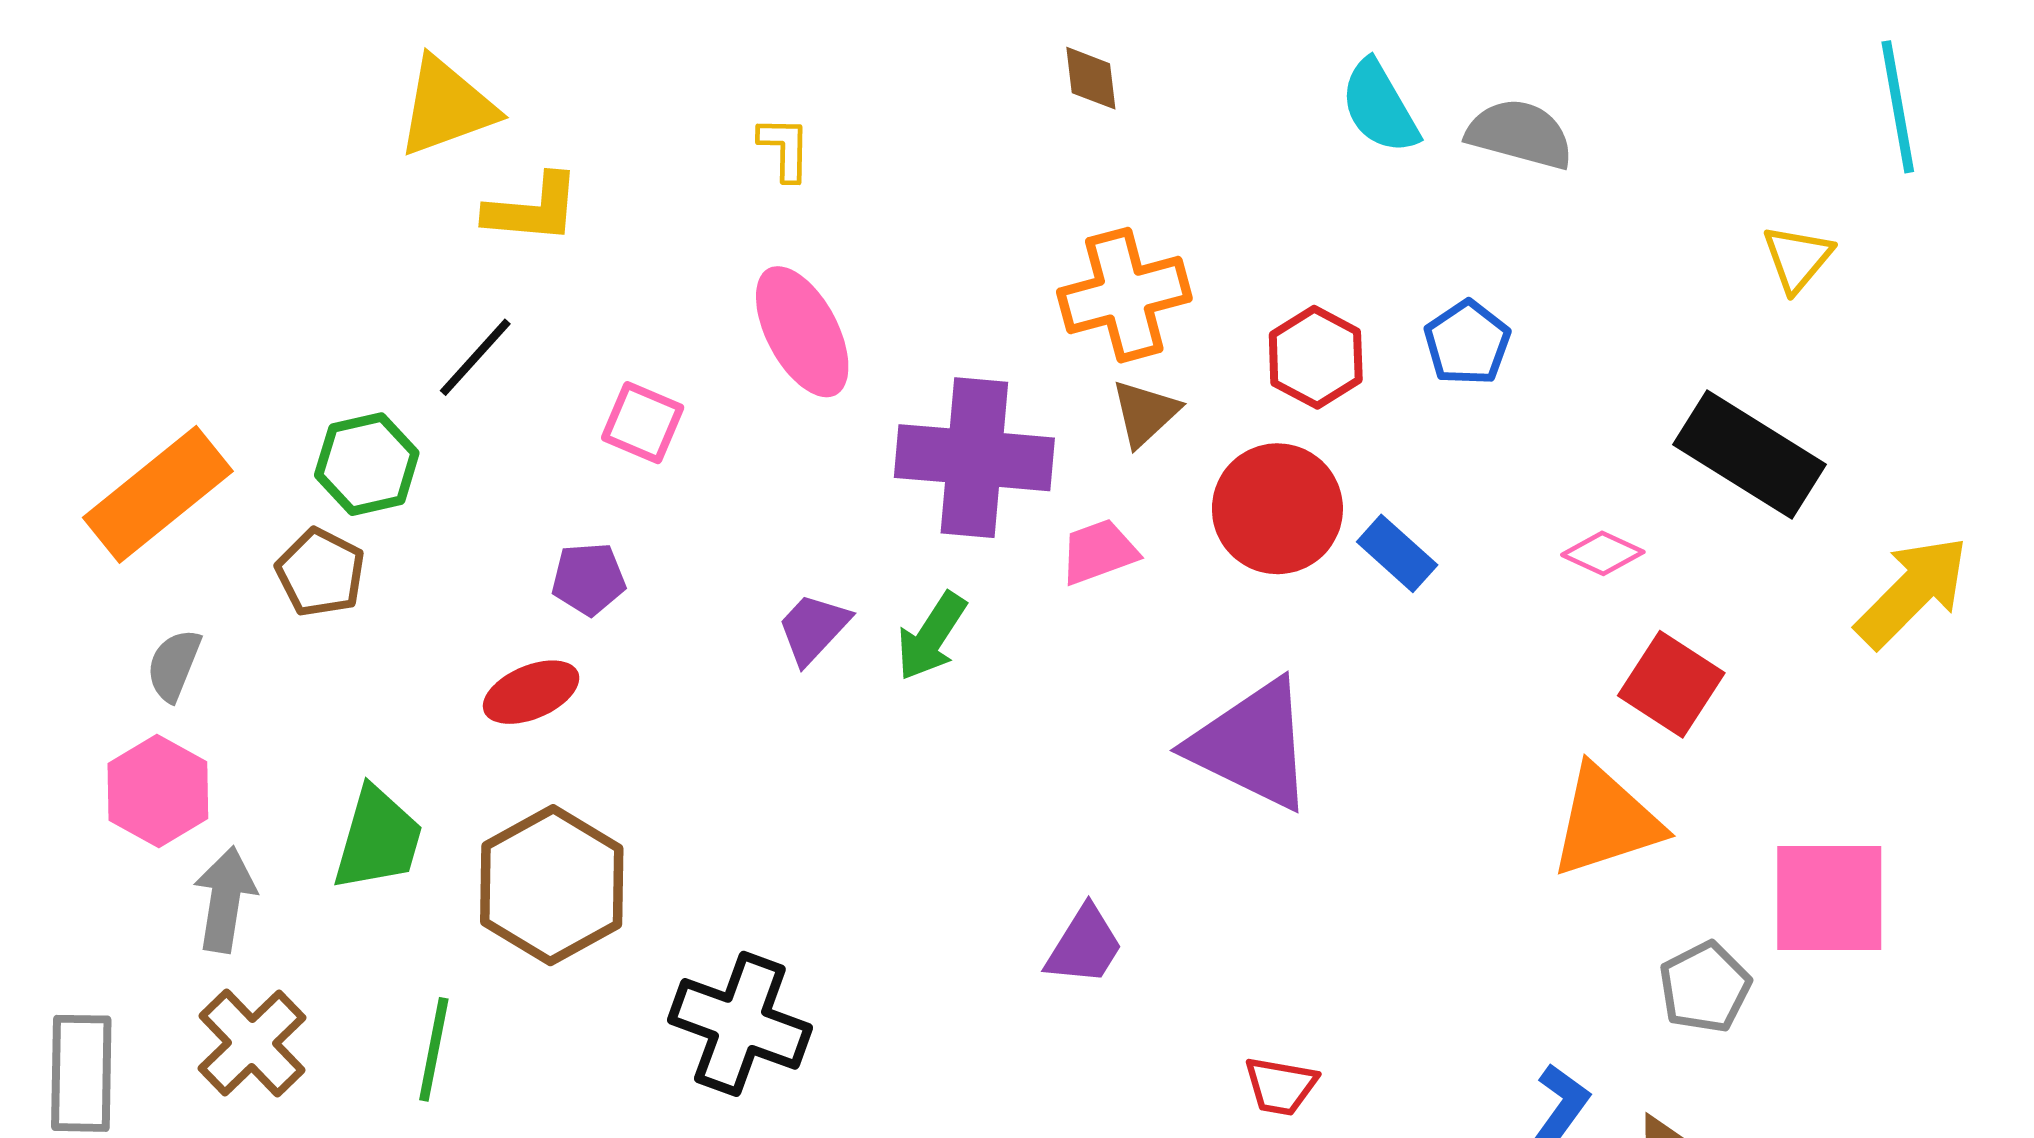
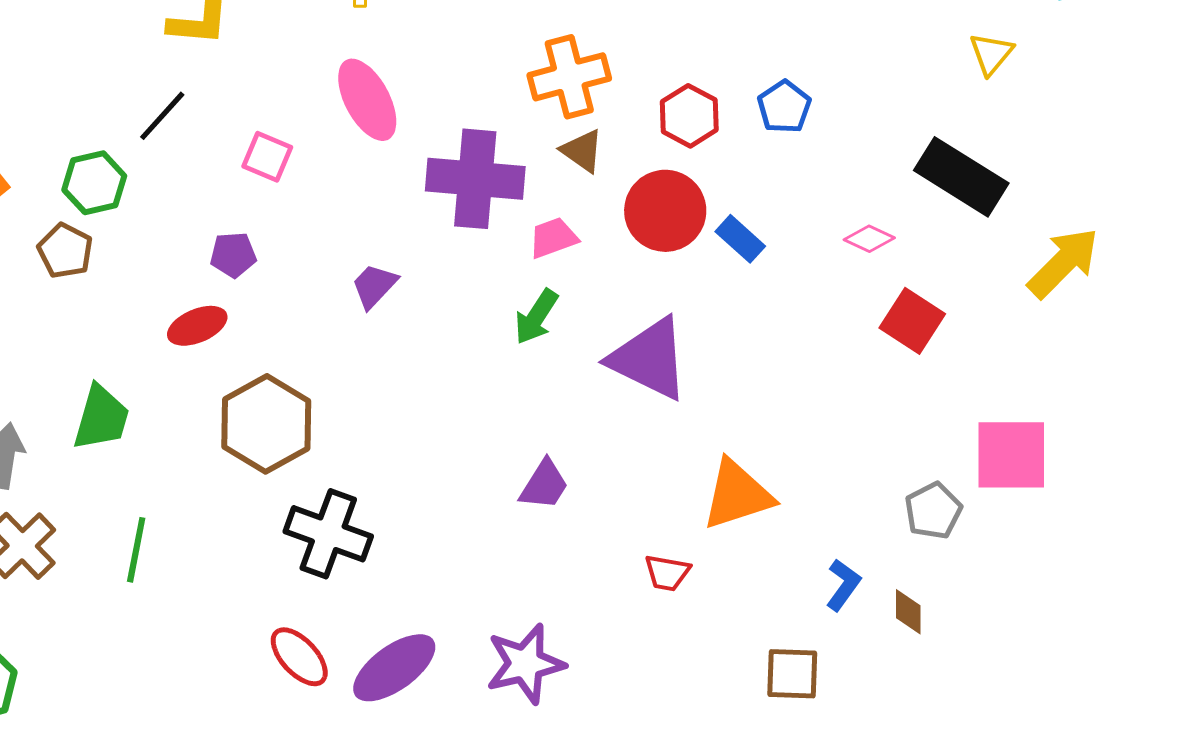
brown triangle: (1145, 413) -> (582, 151), turned -42
green arrow: (931, 636) -> (536, 317), moved
orange triangle: (1606, 821) -> (737, 495), moved
brown hexagon: (552, 885) -> (266, 424), moved

